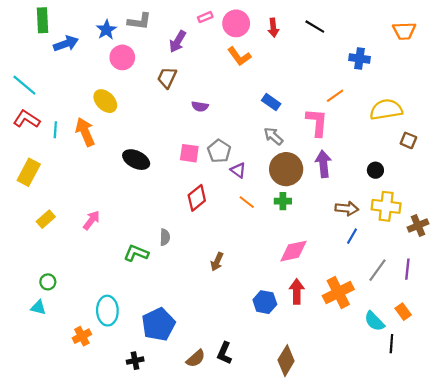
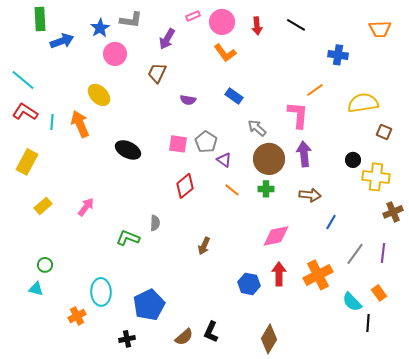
blue rectangle: (271, 102) -> (234, 96), moved
yellow cross: (386, 206) -> (376, 177), moved
brown arrow: (347, 208) -> (310, 195), moved

